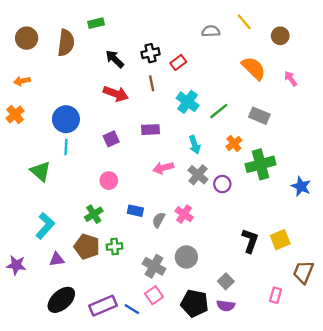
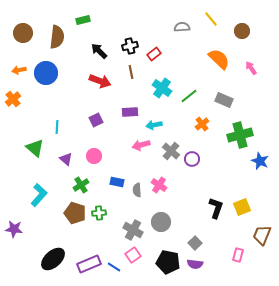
blue circle: (66, 119) -> (46, 73), moved
cyan arrow: (195, 145) -> (154, 125), moved, turned 98
green cross: (261, 164) -> (240, 135), moved
gray semicircle: (159, 220) -> (137, 190), turned -32
purple triangle: (57, 259) -> (66, 159), moved, turned 48

